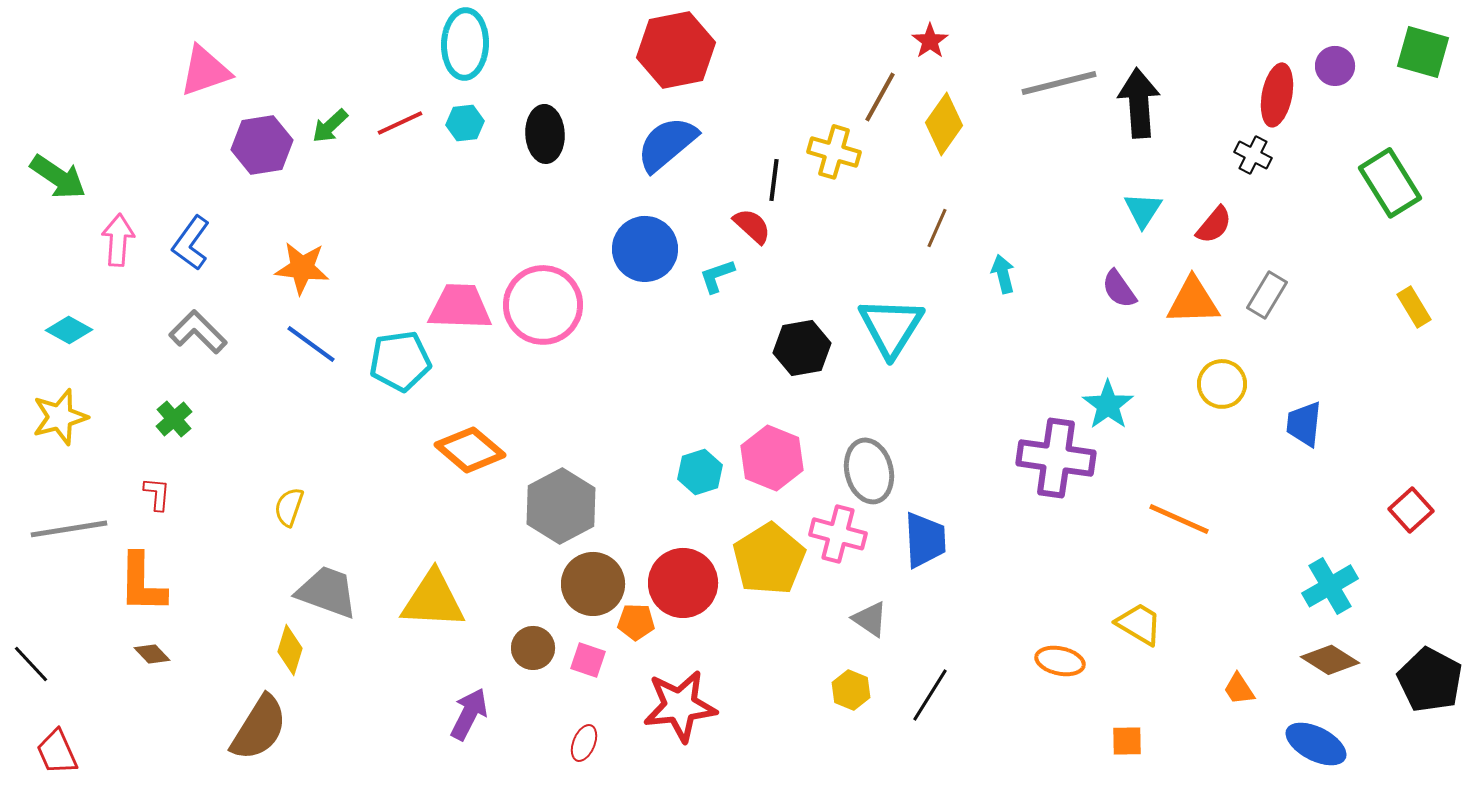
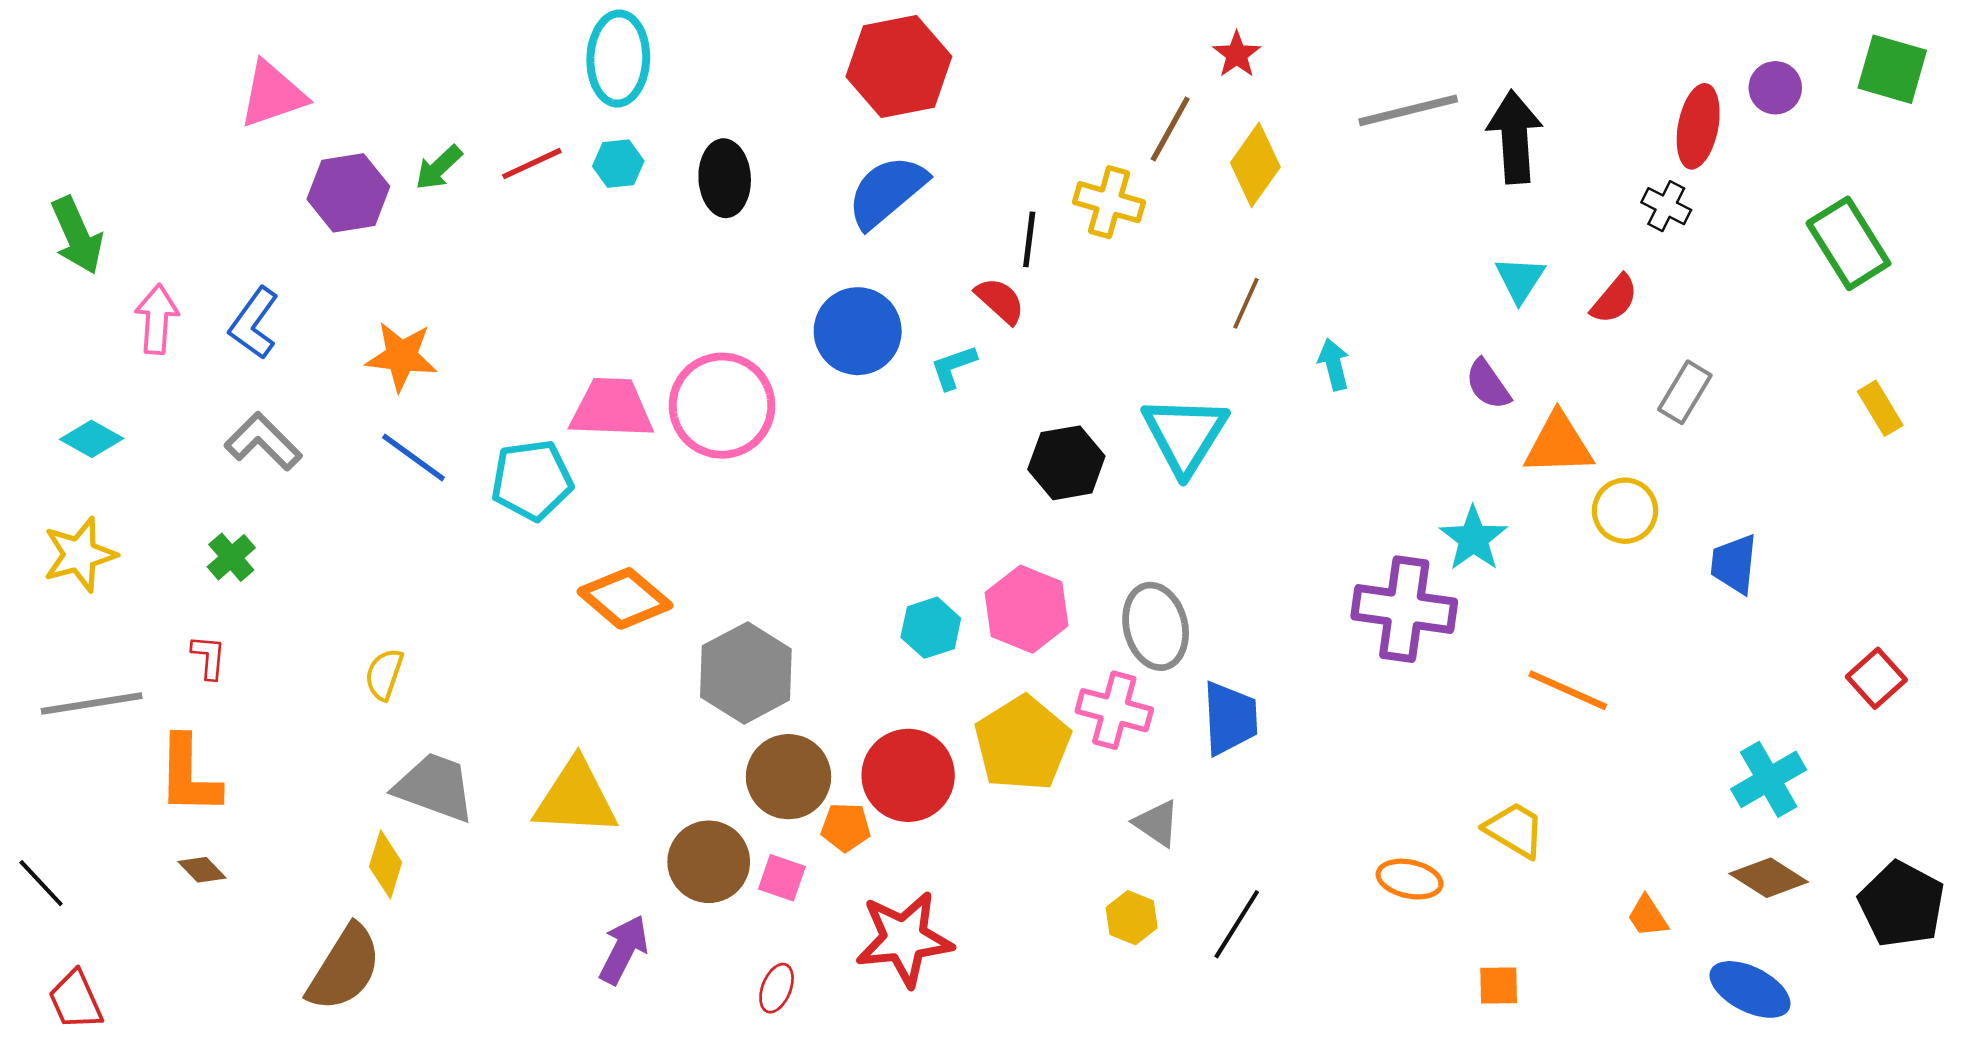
green arrow: (58, 177) -> (77, 235), turned 32
orange triangle: (1193, 301) -> (1559, 444), moved
brown circle: (533, 648) -> (709, 862), size x1.4

